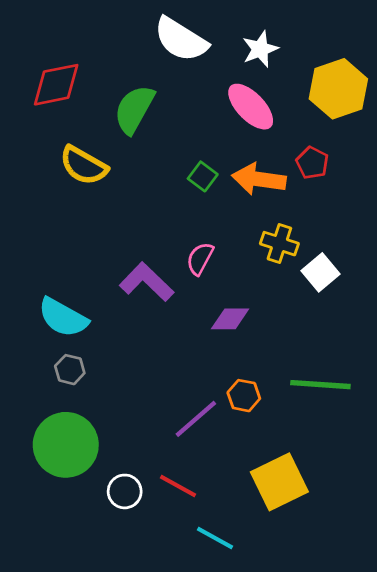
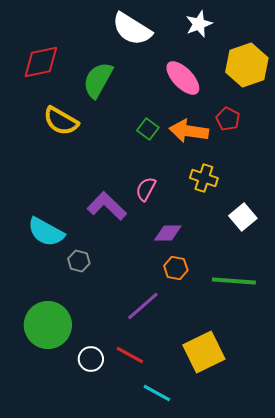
white star: (260, 49) -> (199, 24), moved
white square: (320, 272) -> (243, 217), moved
gray hexagon: (70, 370) -> (79, 261), moved
orange hexagon: (244, 396) -> (176, 268), moved

